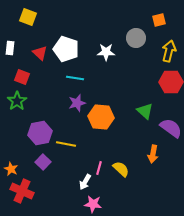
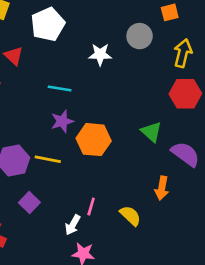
white pentagon: (66, 49) -> (48, 24), moved, turned 30
yellow line: (66, 144) -> (48, 159), moved
purple square: (43, 162) -> (29, 203), moved
yellow semicircle: (121, 169) -> (130, 216), moved

